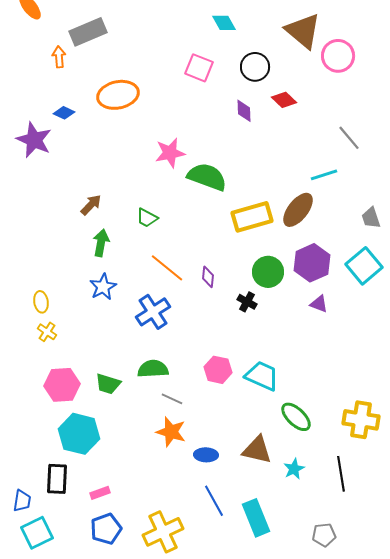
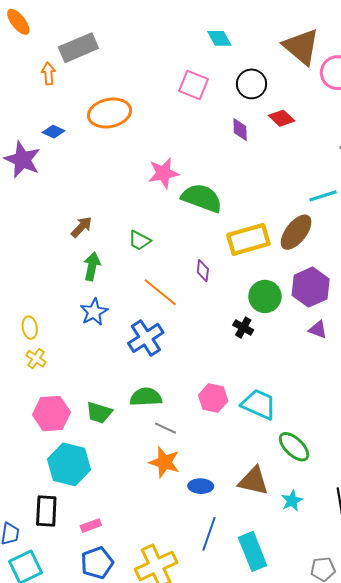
purple diamond: (208, 277) -> (203, 271), moved
blue line: (214, 501) -> (209, 534), turned 48

